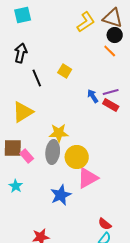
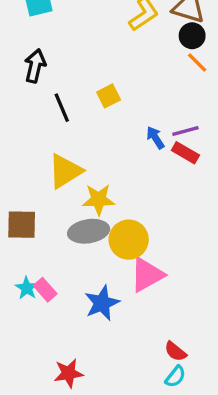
orange line: (110, 51) -> (197, 62), moved
yellow square: (65, 71) -> (109, 96), turned 32
yellow triangle: (23, 112) -> (65, 171), moved
gray ellipse: (53, 152) -> (89, 231), turned 75
pink rectangle: (27, 156) -> (45, 290), moved

